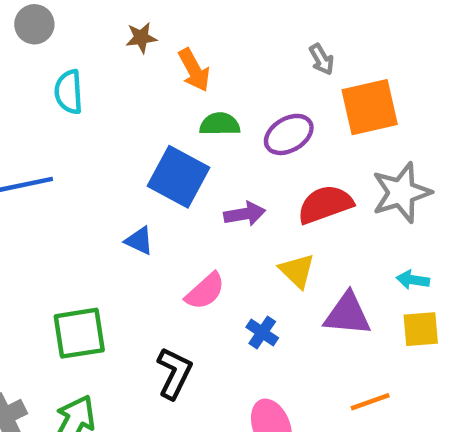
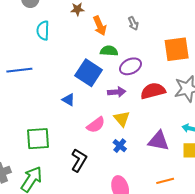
gray arrow: (322, 59) -> (133, 23), moved
purple ellipse: (289, 134) -> (131, 66), moved
yellow triangle: (297, 271) -> (122, 119), moved

